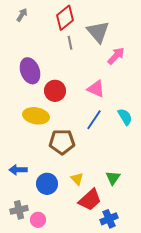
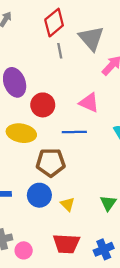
blue line: (94, 120) -> (74, 132), moved, turned 55
blue circle: (47, 184) -> (39, 195), moved
red trapezoid: (90, 200) -> (66, 244), moved, turned 45

